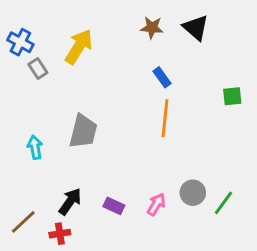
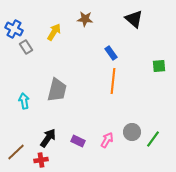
brown star: (152, 28) -> (85, 19), moved
yellow arrow: (79, 47) -> (54, 32), size x0.7

